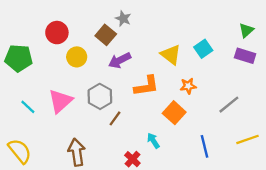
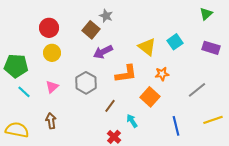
green triangle: (246, 30) -> (206, 14), moved
yellow circle: (77, 57) -> (52, 53), moved
green pentagon: (19, 58) -> (16, 66), moved
pink triangle: (60, 101) -> (52, 87), size x0.6
brown line: (115, 118) -> (110, 106), moved
yellow semicircle: (20, 151) -> (17, 130), turned -40
brown arrow: (77, 152) -> (51, 121), moved, size x0.7

